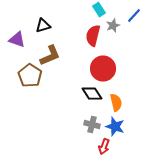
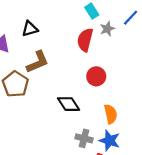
red circle: (103, 69) -> (96, 76), size x0.7
black diamond: (92, 94) -> (69, 104), moved

